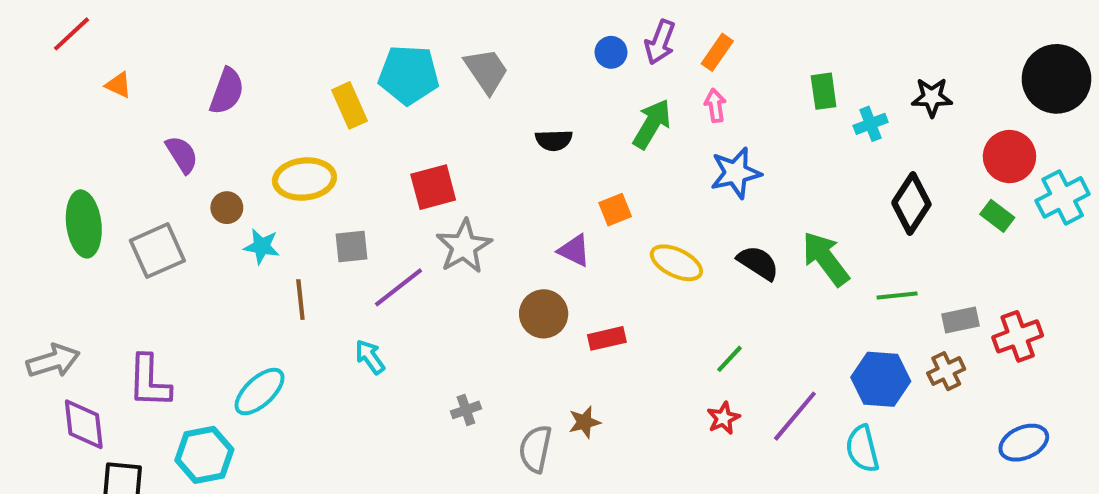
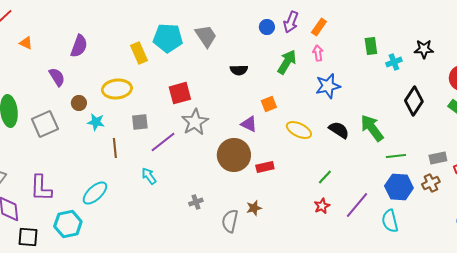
green line: (897, 295) -> (396, 156), moved
brown circle: (544, 314) -> (234, 155), size x1.4

